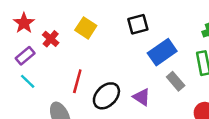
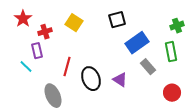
red cross: (51, 39) -> (45, 32), turned 32
purple rectangle: (25, 56) -> (37, 51), moved, turned -63
black ellipse: (106, 96) -> (91, 79), turned -65

